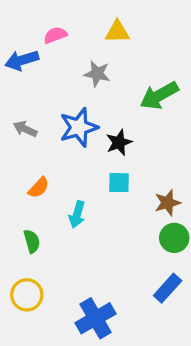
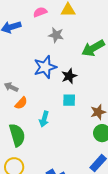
pink semicircle: (55, 35) -> (40, 12), moved
gray arrow: (25, 129) -> (11, 87), moved
green semicircle: (32, 241) -> (17, 135), size x1.6

